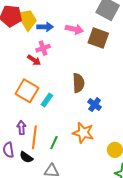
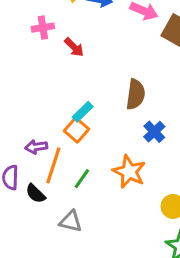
pink cross: (43, 48) -> (43, 28), moved
orange square: (27, 91) -> (77, 130), moved, size x0.7
purple arrow: (21, 128) -> (36, 147), turned -104

